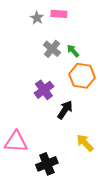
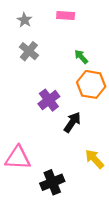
gray star: (37, 18) -> (24, 20), moved
gray cross: (52, 49) -> (29, 51), moved

